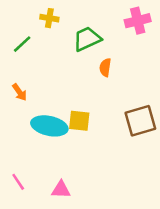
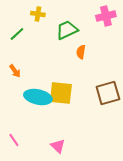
yellow square: (79, 121) -> (61, 93), size x1.4
pink triangle: (61, 190) -> (58, 146), moved, turned 42

